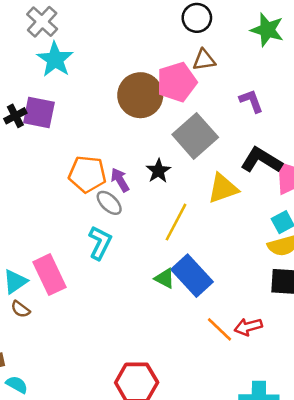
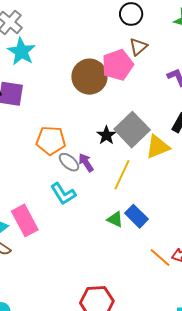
brown triangle: (204, 60) -> (138, 47), turned -30
gray square: (195, 136) -> (132, 130), moved
purple arrow: (120, 180) -> (86, 163), moved
cyan L-shape: (100, 243) -> (63, 194), turned 124
blue rectangle: (192, 276) -> (137, 216), size x0.7

